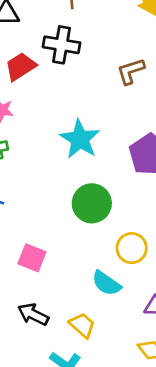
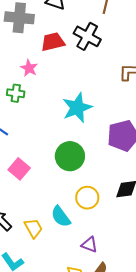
pink square: (32, 258) -> (19, 169), moved
yellow trapezoid: (82, 325) -> (33, 228), moved

